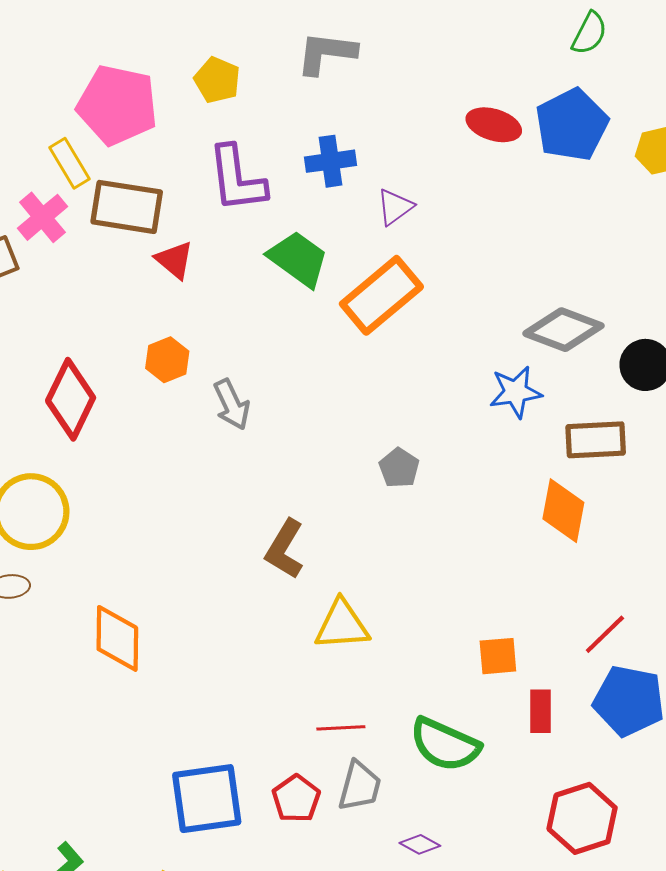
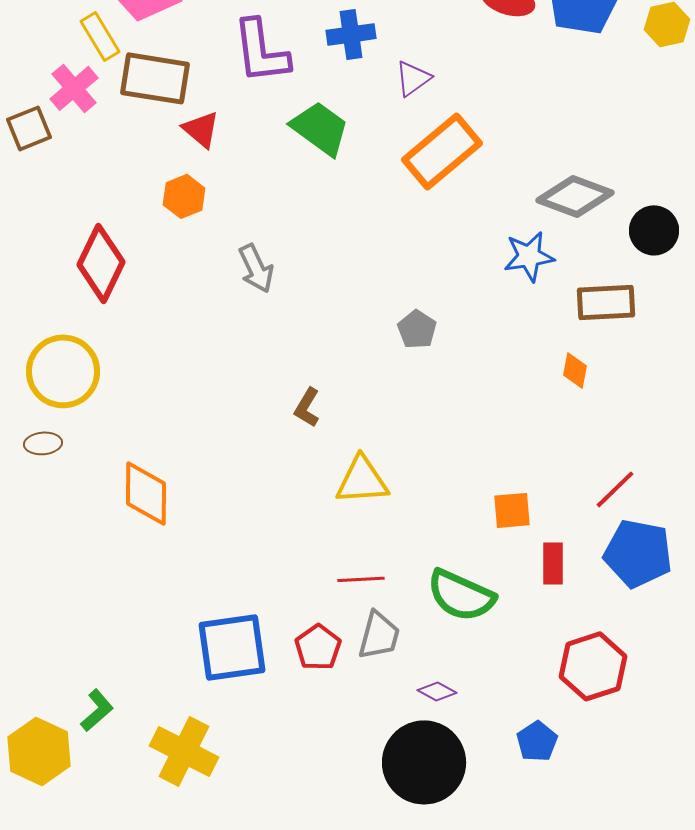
orange rectangle: (381, 295) -> (442, 151), moved
orange hexagon: (167, 360) -> (184, 196), moved
orange diamond: (563, 511) -> (575, 370), size x0.6
brown L-shape: (285, 549) -> (307, 407), size x0.7

